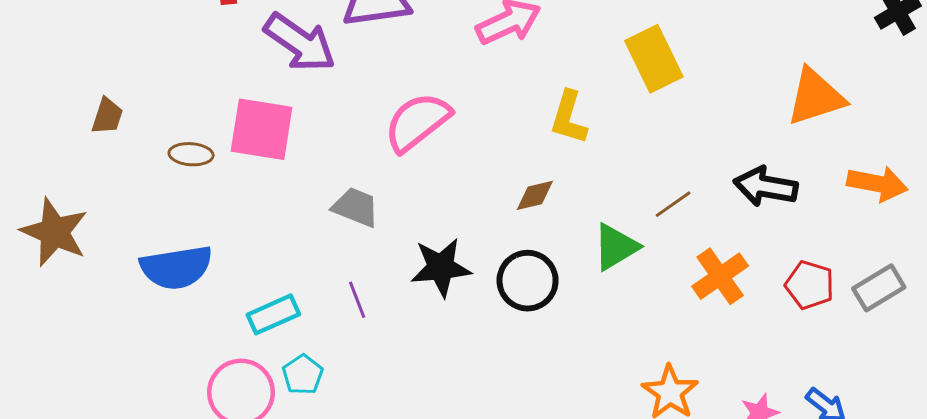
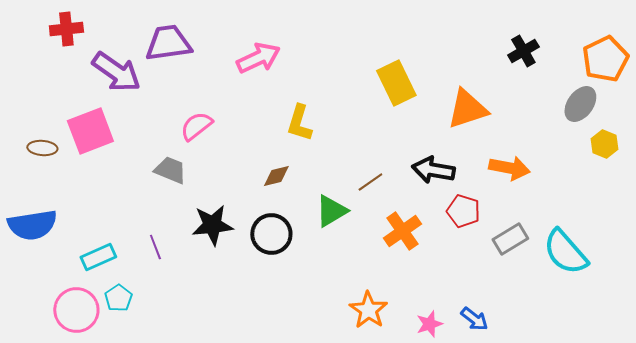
yellow rectangle: (654, 59) -> (396, 83), moved
pink semicircle: (417, 122) -> (196, 126), size x0.7
pink square: (262, 129) -> (90, 131), turned -30
gray trapezoid: (356, 207) -> (170, 170), moved
red pentagon: (810, 285) -> (463, 211), moved

